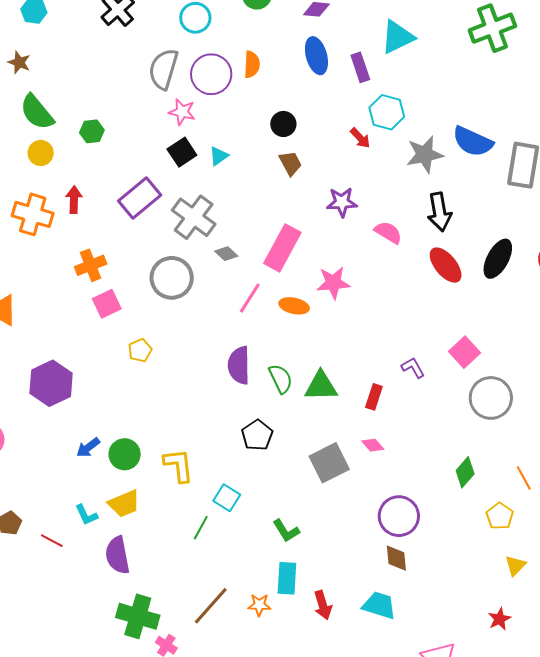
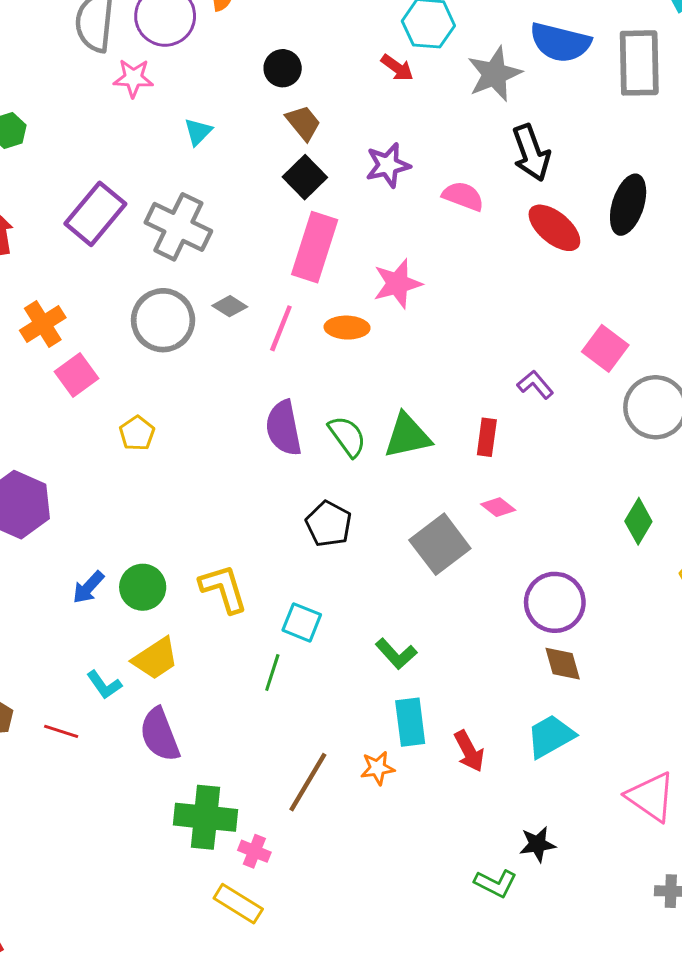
black square: (182, 152) -> (305, 177), moved
gray diamond: (226, 254) -> (230, 306), moved
cyan trapezoid: (379, 605) -> (551, 736), turned -36

